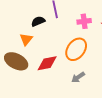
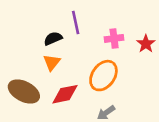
orange triangle: (26, 39) -> (52, 62), moved

